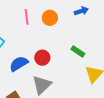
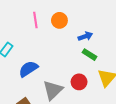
blue arrow: (81, 11) -> (85, 36), moved
red circle: (42, 58) -> (79, 82), moved

